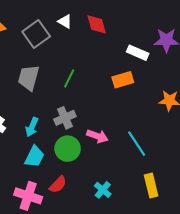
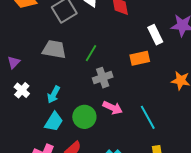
white rectangle: (138, 53) -> (155, 35), turned 36
gray trapezoid: (29, 78) -> (54, 49), turned 80
gray cross: (65, 118) -> (103, 78), moved

